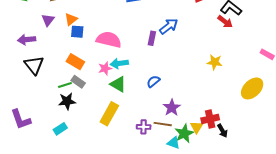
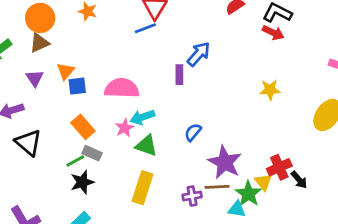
orange rectangle: (75, 62) -> (83, 127), turned 30
purple star: (172, 108) -> (225, 162), size x1.4

